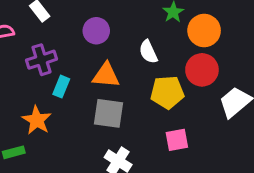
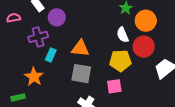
purple circle: (96, 31) -> (57, 17), moved
white semicircle: (148, 52) -> (123, 35), moved
pink square: (177, 140) -> (114, 86), moved

